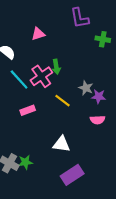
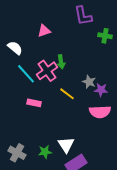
pink rectangle: (28, 110) -> (34, 103), turned 32
pink semicircle: (98, 120) -> (100, 112), size x1.5
white triangle: (61, 144) -> (66, 145), moved, turned 48
green star: (25, 162) -> (45, 152), moved

